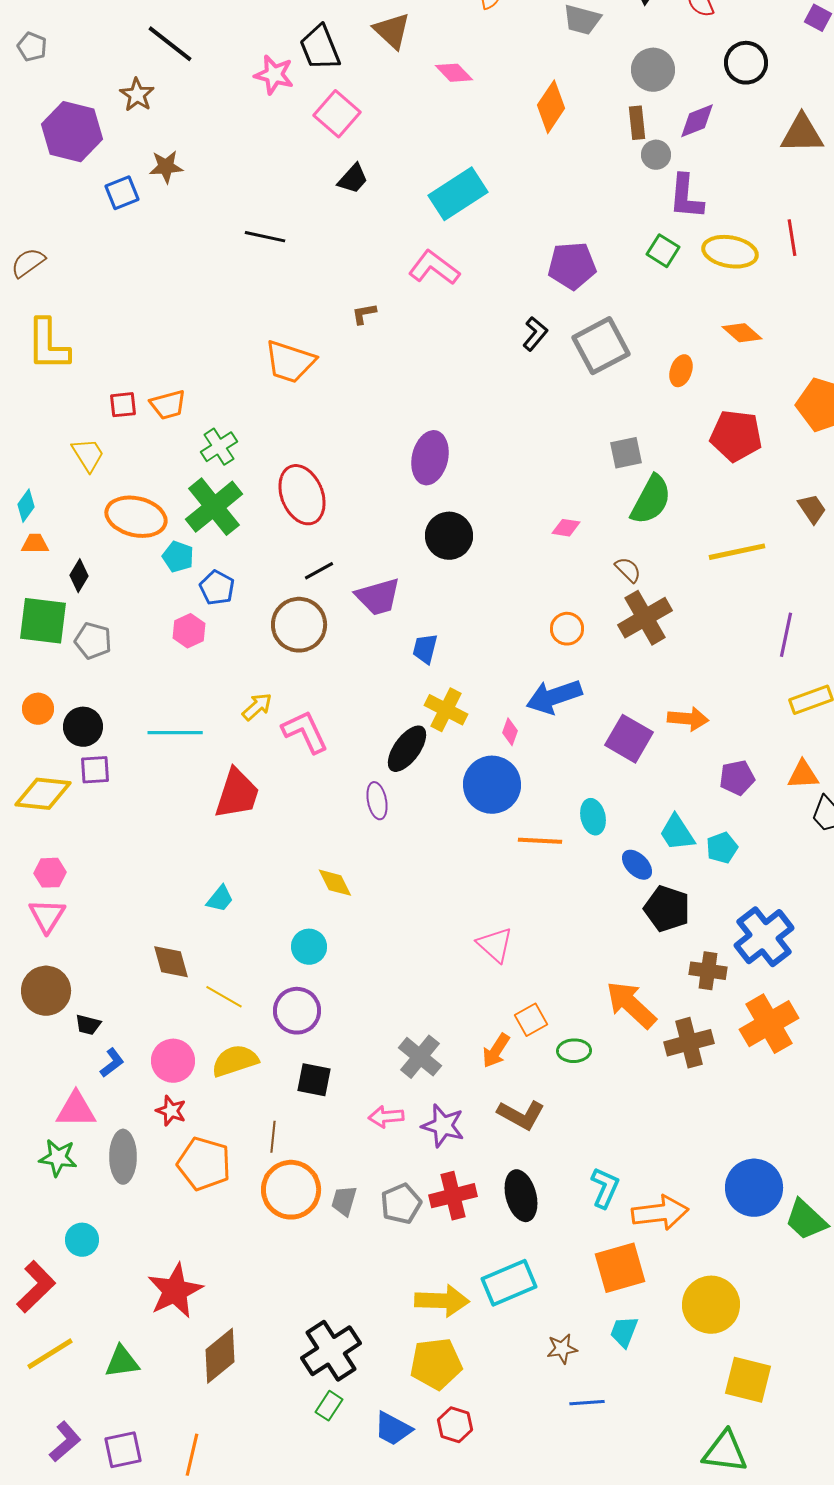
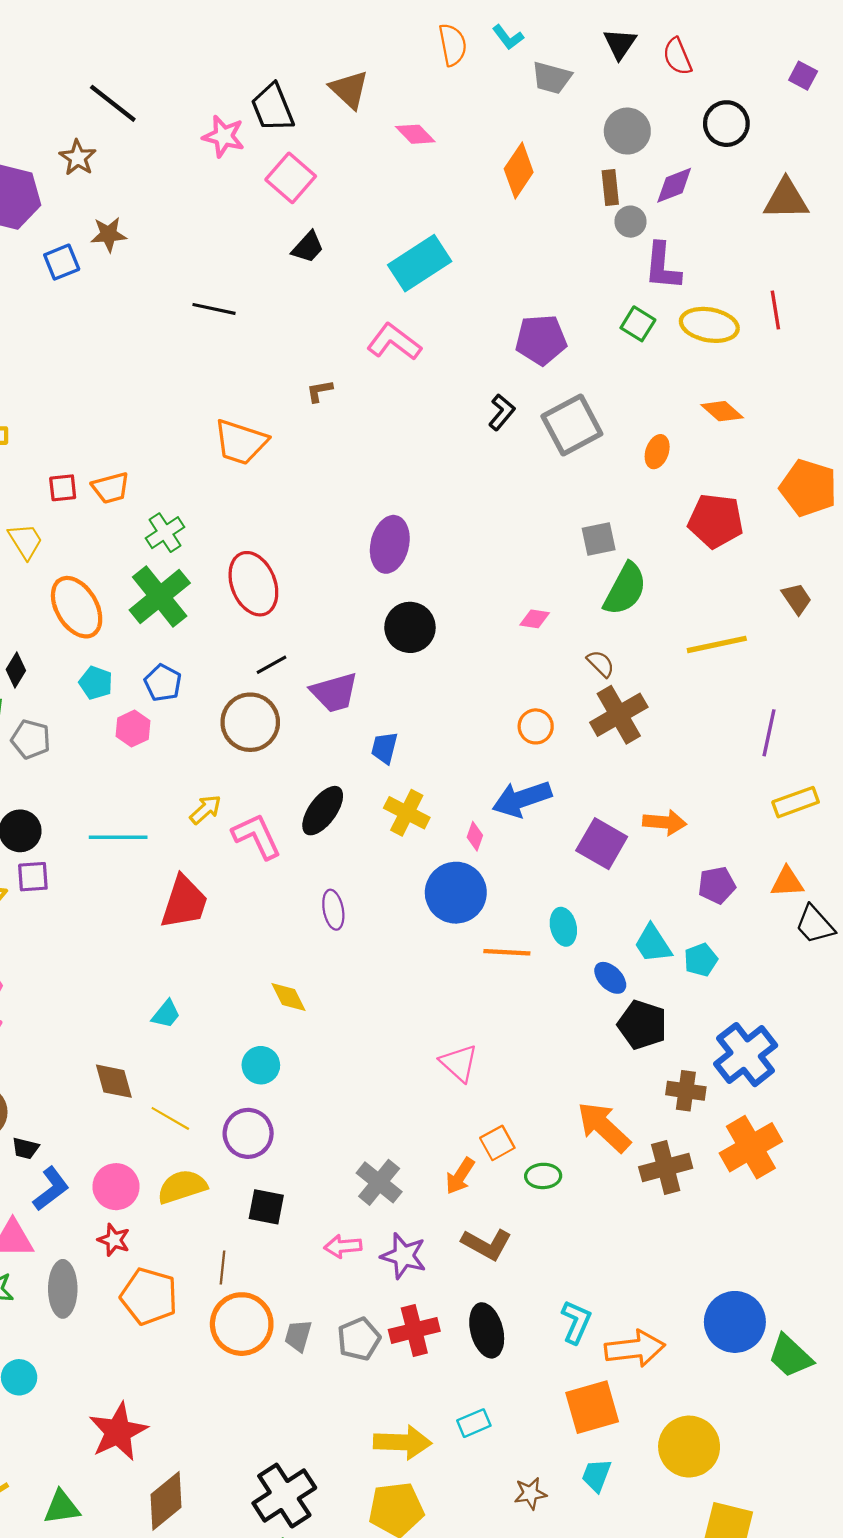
orange ellipse: (136, 517) -> (77, 607), turned 46
cyan pentagon: (178, 557) -> (96, 683), moved
black ellipse: (407, 749) -> (323, 811), moved
blue L-shape: (112, 1063) -> (51, 1189), size x1.4
cyan rectangle: (509, 1283) -> (474, 1423), size x0.6

